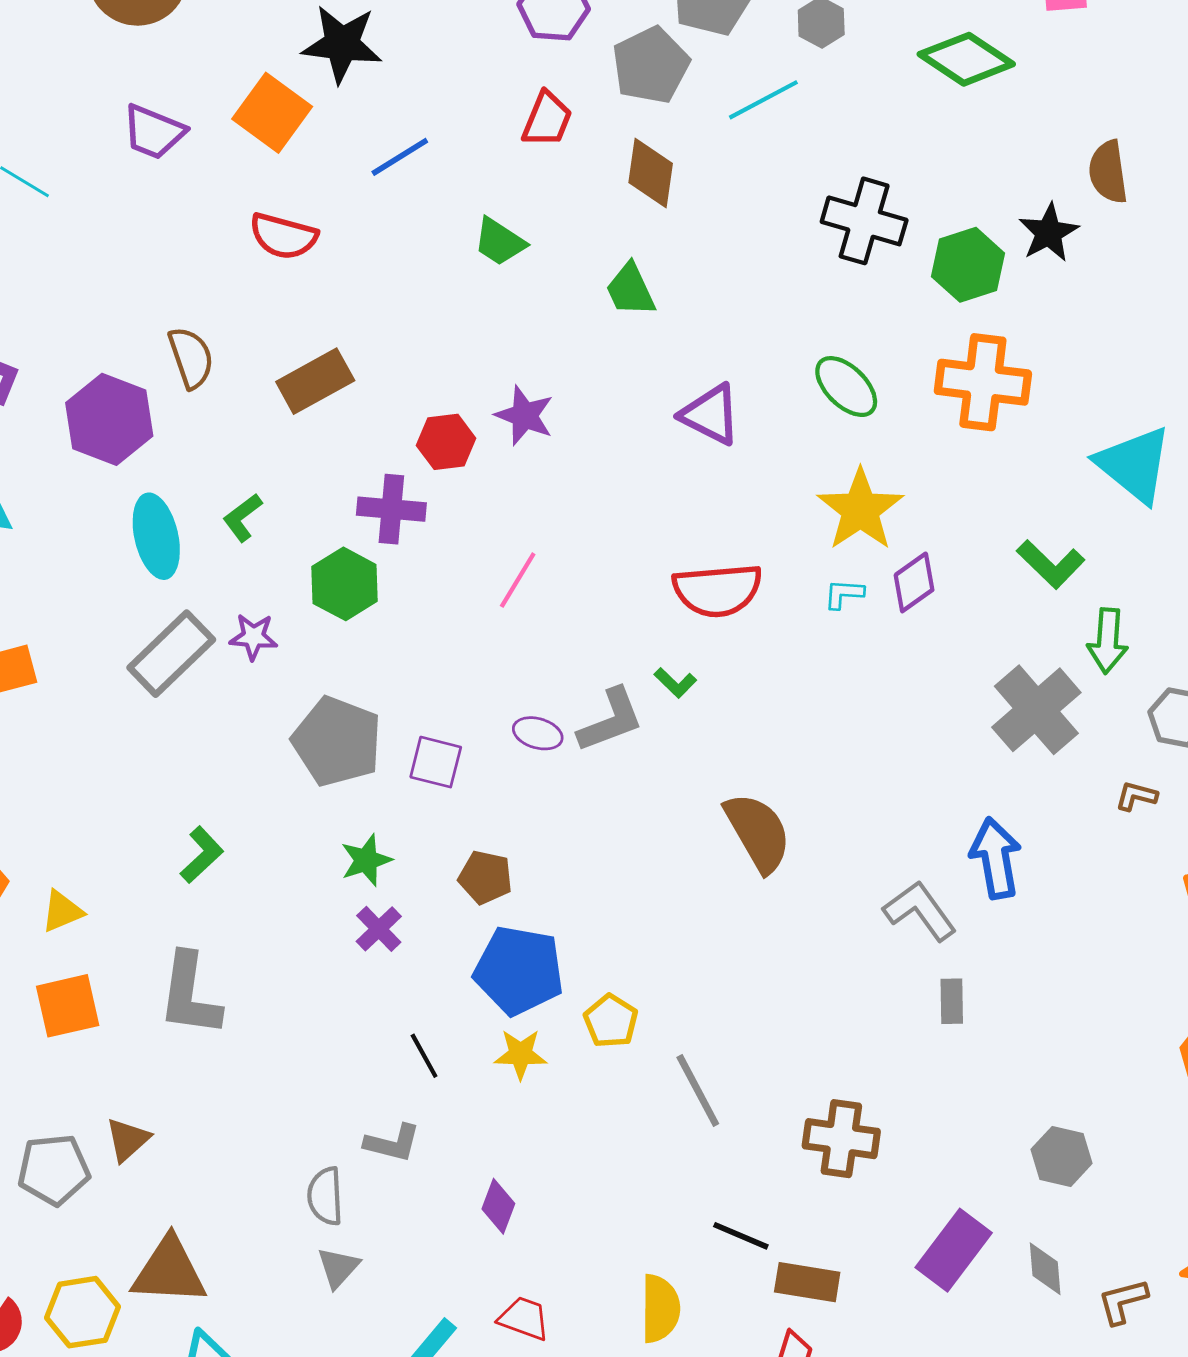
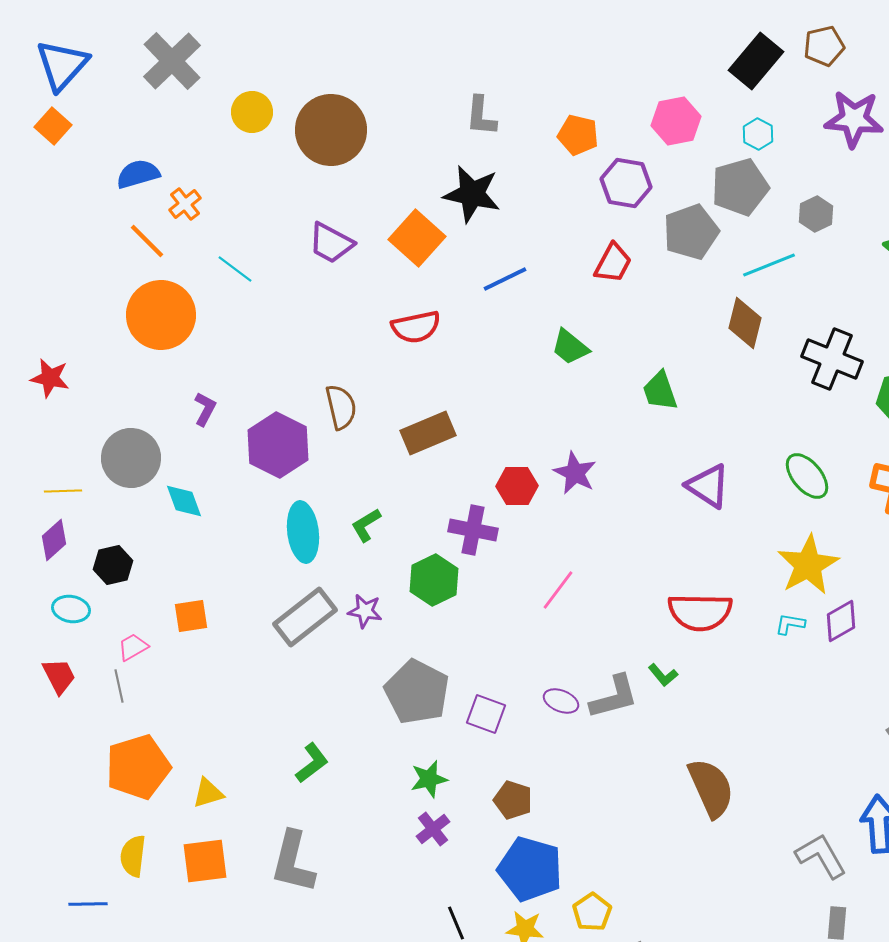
brown diamond: (651, 173) -> (745, 323), moved
red semicircle: (283, 236) -> (416, 327), turned -33

